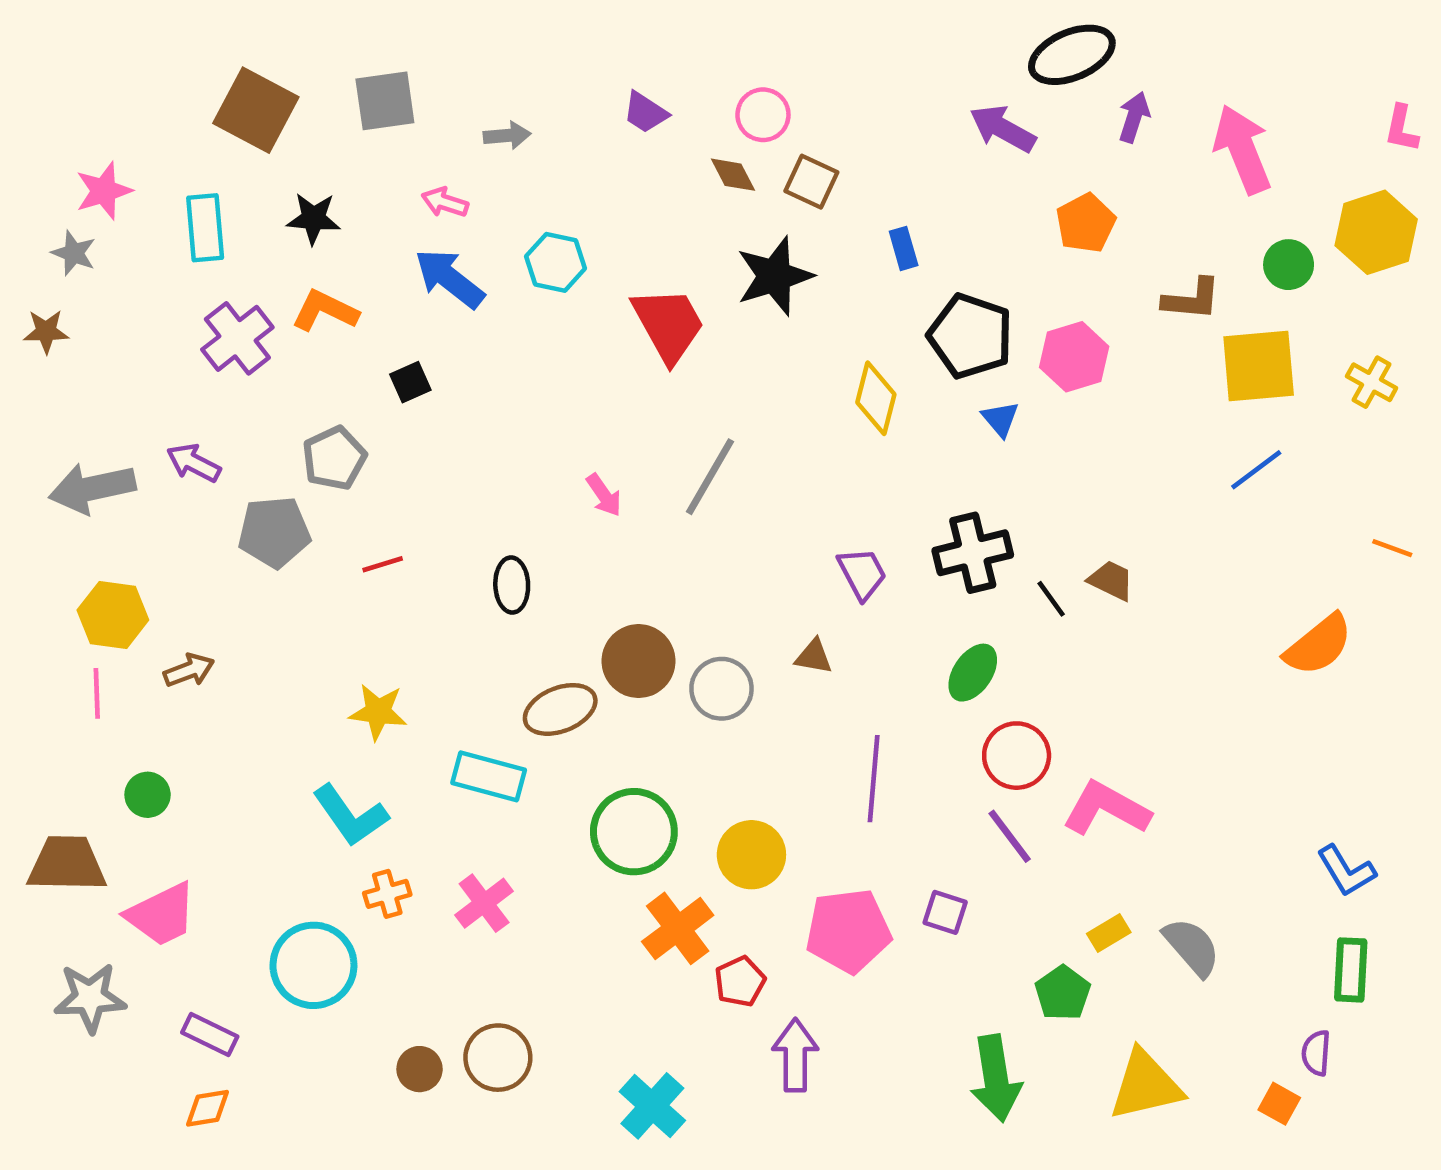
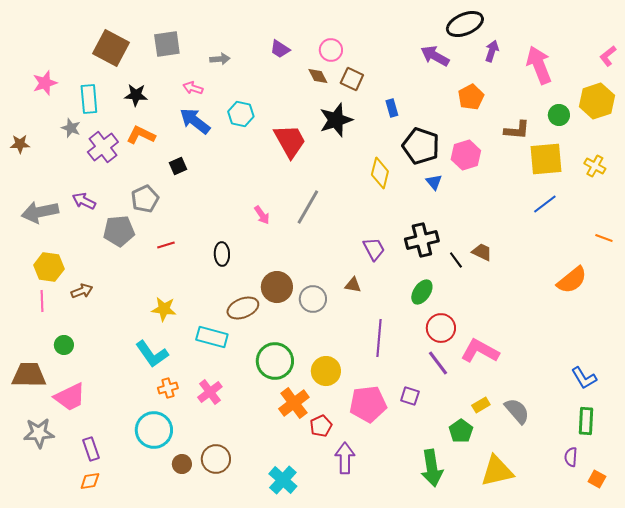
pink L-shape: (1401, 129) -> (608, 56), turned 40
gray star: (74, 253) -> (71, 128), moved
cyan circle: (313, 965) -> (154, 430), moved
purple rectangle: (210, 1034) -> (91, 449), turned 45
orange square: (1279, 1104) -> (597, 479), moved

